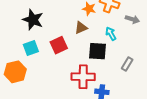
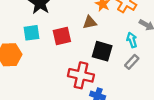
cyan arrow: (111, 34) -> (132, 40), moved
gray rectangle: (127, 64) -> (132, 62), moved

